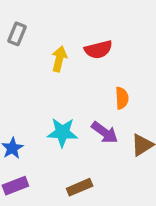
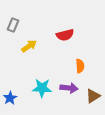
yellow arrow: (59, 59) -> (29, 46), moved, turned 42
purple arrow: (105, 132) -> (69, 88), turned -30

